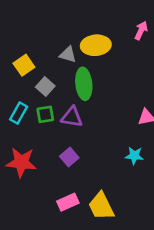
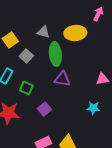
yellow ellipse: (96, 45) -> (75, 33), moved
green square: (45, 114) -> (26, 88), moved, turned 32
purple triangle: (72, 117) -> (62, 79), moved

